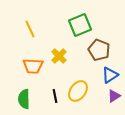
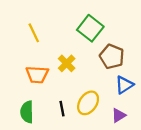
green square: (80, 25) -> (90, 28), turned -30
purple triangle: (114, 96) -> (119, 115), moved

